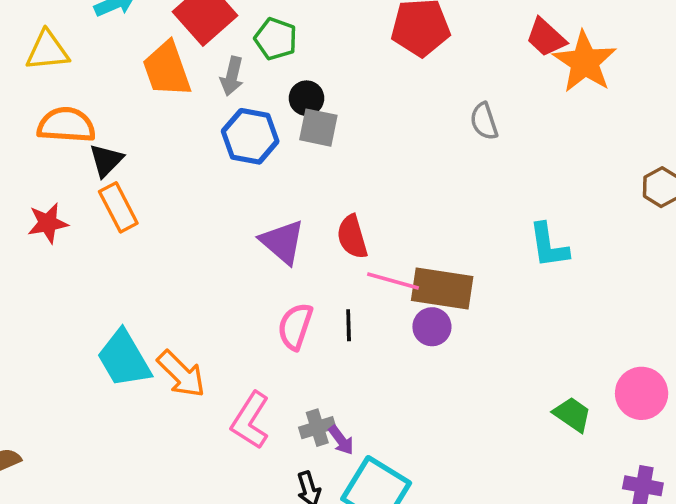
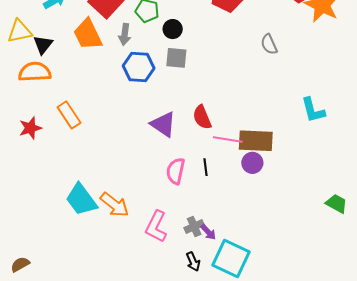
black circle: (306, 98) -> (173, 29), moved
black triangle: (106, 160) -> (43, 45), moved

